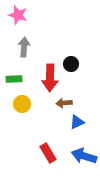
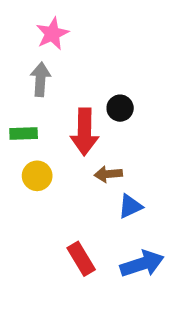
pink star: (18, 15) -> (52, 34), moved, turned 30
blue arrow: (84, 156) -> (142, 264), turned 145

